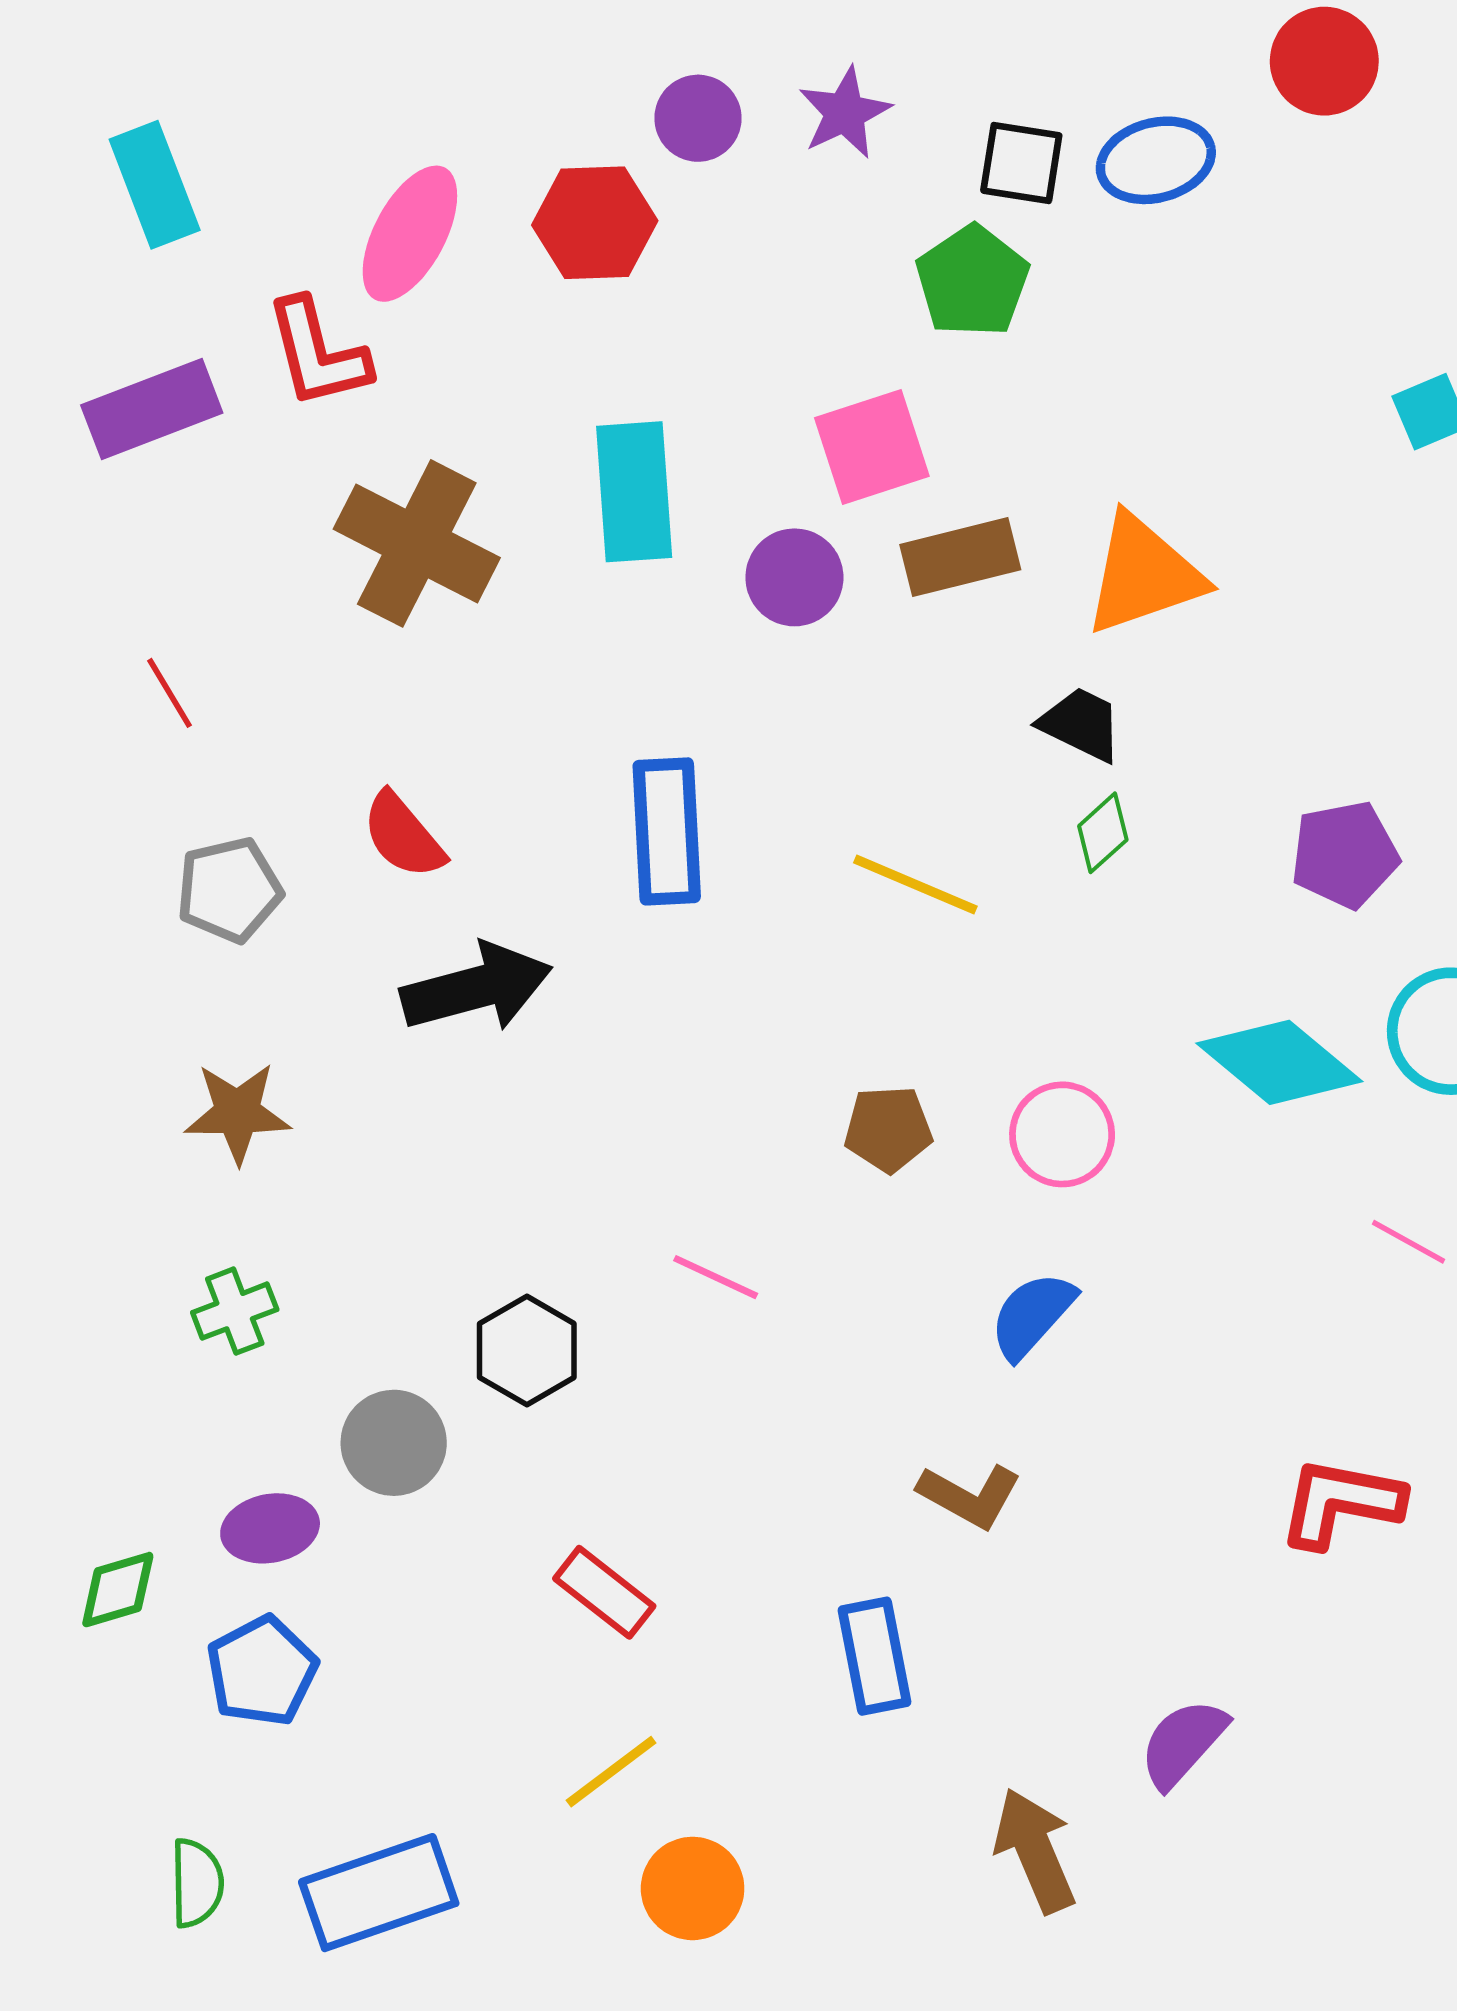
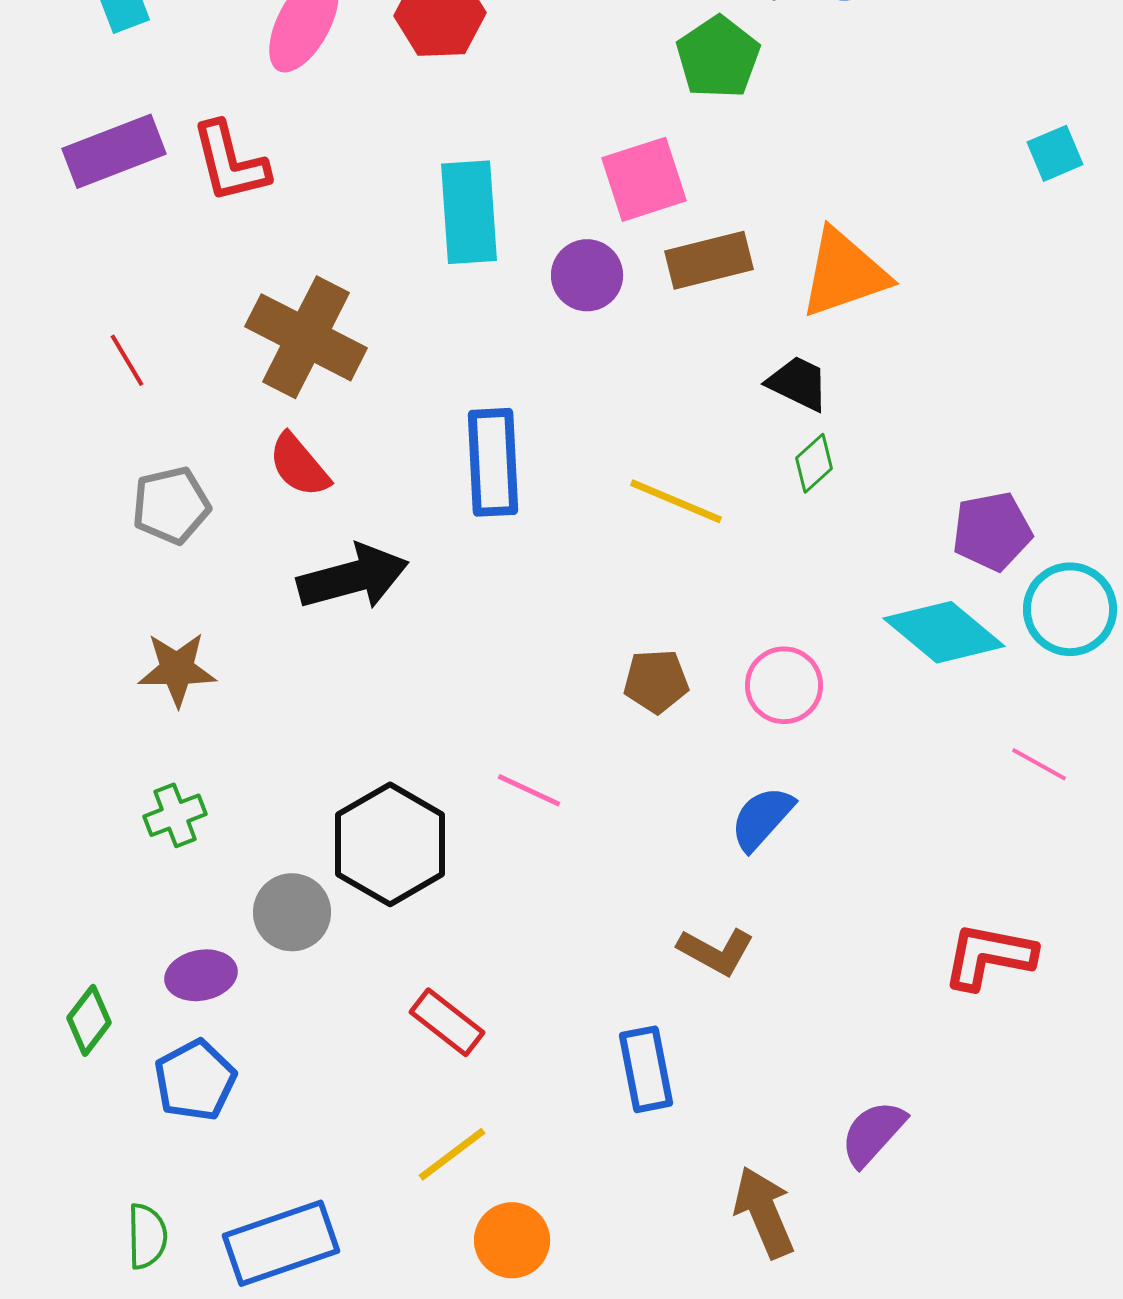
red L-shape: (318, 353) -> (230, 162), moved
brown cross: (417, 543) -> (306, 337), moved
purple pentagon: (1345, 855) -> (992, 531), moved
black hexagon: (527, 1350) -> (390, 844), size x1.5
green diamond: (118, 1590) -> (89, 1020), turned -36

